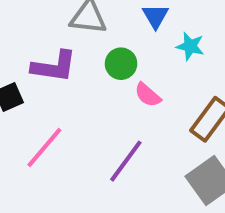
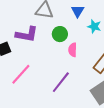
pink semicircle: (148, 95) -> (73, 50), turned 48

